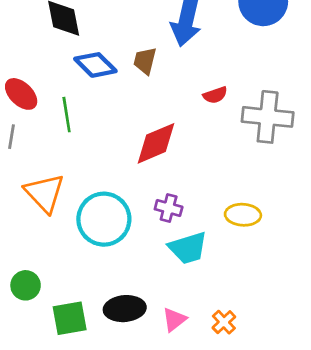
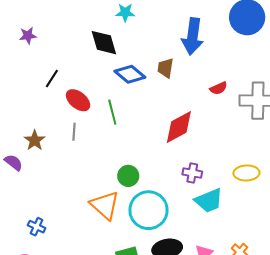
orange triangle: (45, 193) -> (105, 205), moved
cyan circle: (104, 219) -> (148, 210), moved
green circle: (26, 285) -> (128, 176), moved

